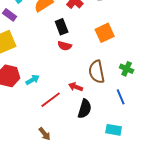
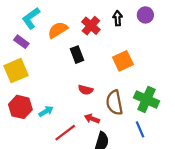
red semicircle: (65, 46) -> (86, 90), moved
green cross: (127, 69) -> (146, 99), size x1.6

